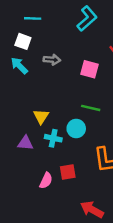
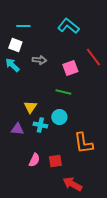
cyan L-shape: (87, 18) -> (68, 26), turned -100
pink square: (89, 69) -> (70, 68), turned -35
green line: (91, 108) -> (63, 92), moved
red square: (68, 172) -> (55, 161), moved

